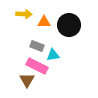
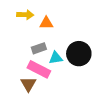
black circle: (69, 25) -> (79, 54), moved
gray rectangle: (37, 46) -> (39, 48), turned -40

